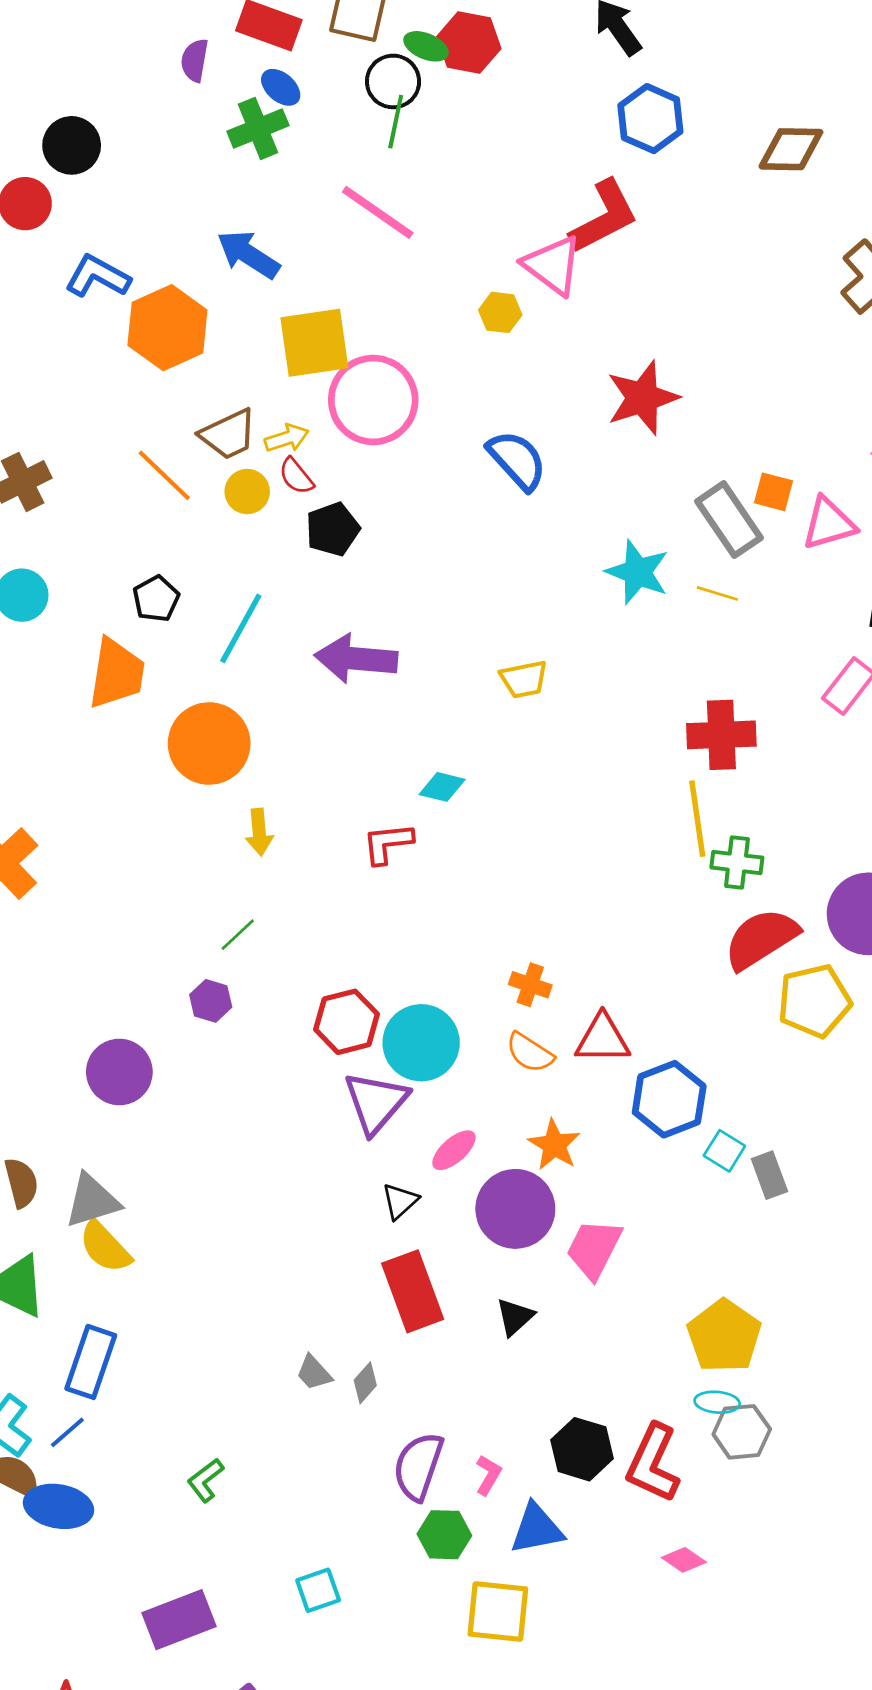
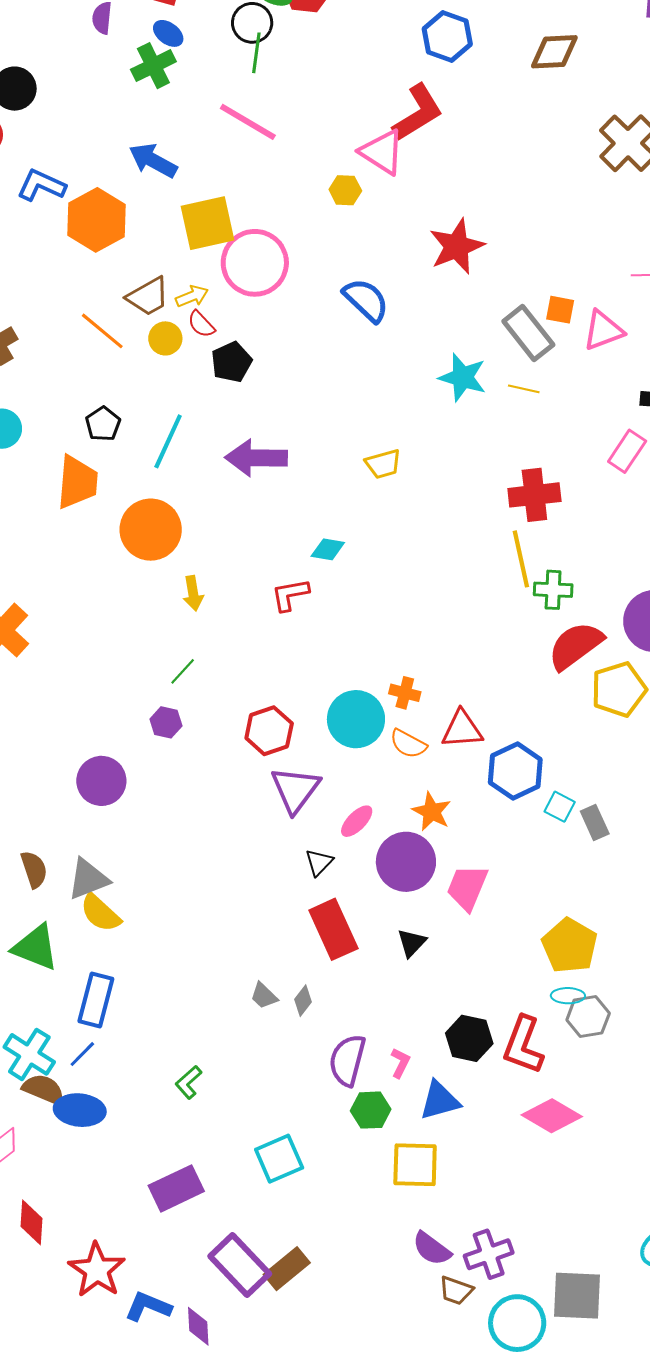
cyan circle: (421, 1043) -> (356, 719), moved
pink diamond: (684, 1560) -> (552, 1116), size x1.8
cyan square: (318, 1590) -> (279, 1159), size x1.4

